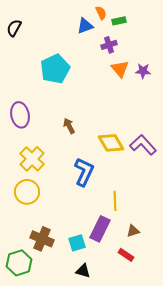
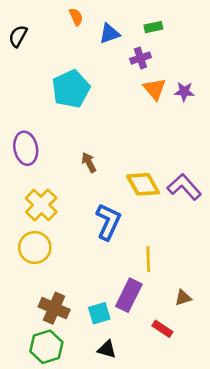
orange semicircle: (101, 13) -> (76, 17), moved
brown triangle: (133, 231) -> (183, 298), moved
green hexagon: (19, 263) -> (46, 347), moved

